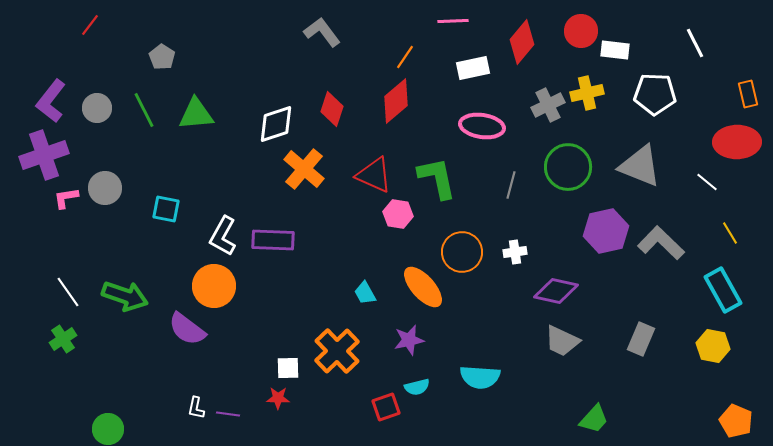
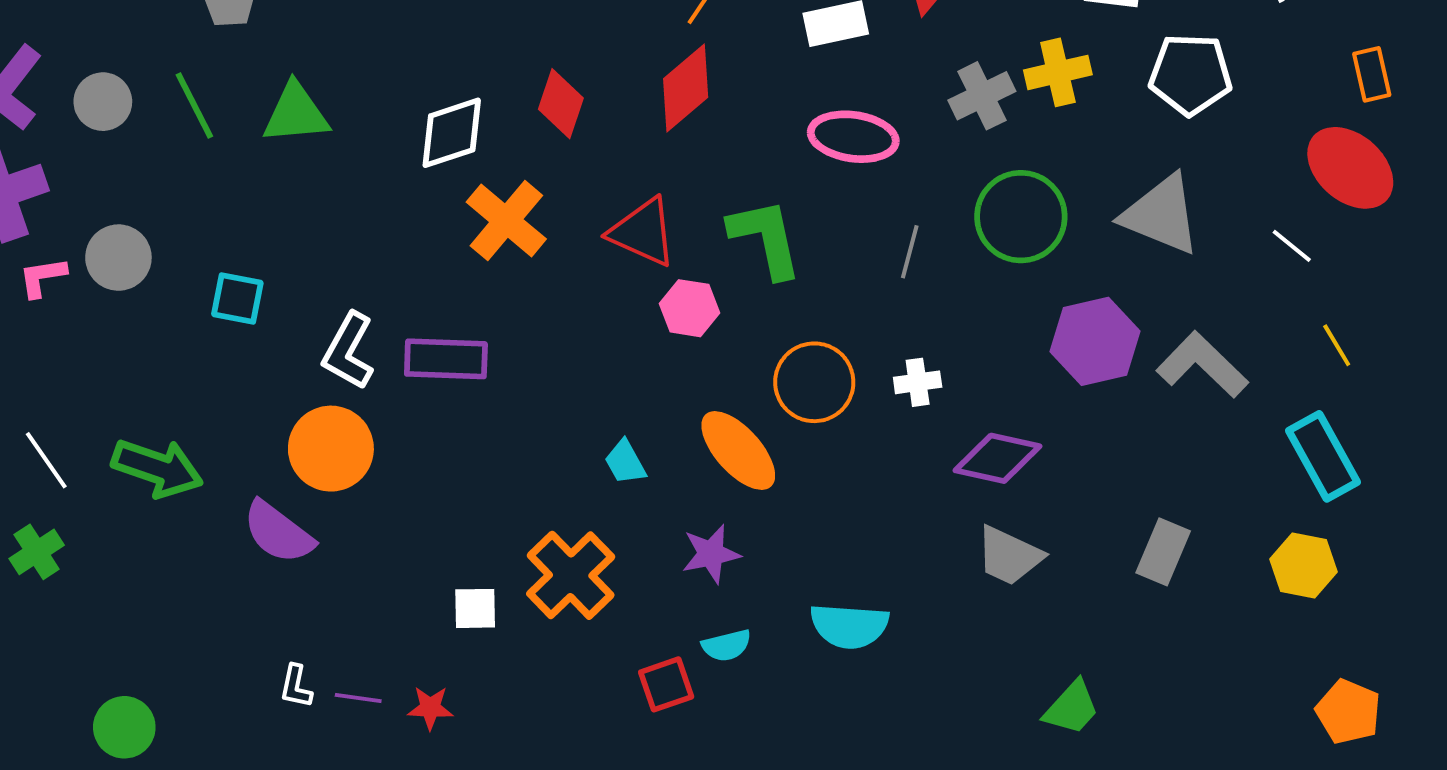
red ellipse: (737, 142) -> (1350, 168), turned 42
red star: (278, 398) -> (430, 708), moved

